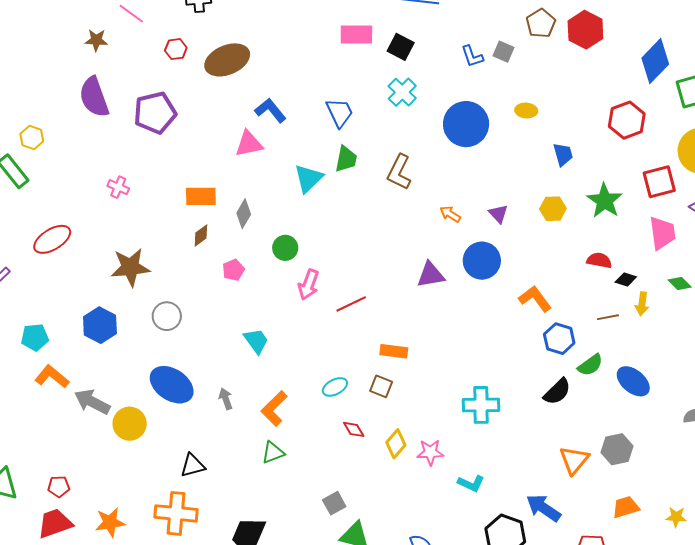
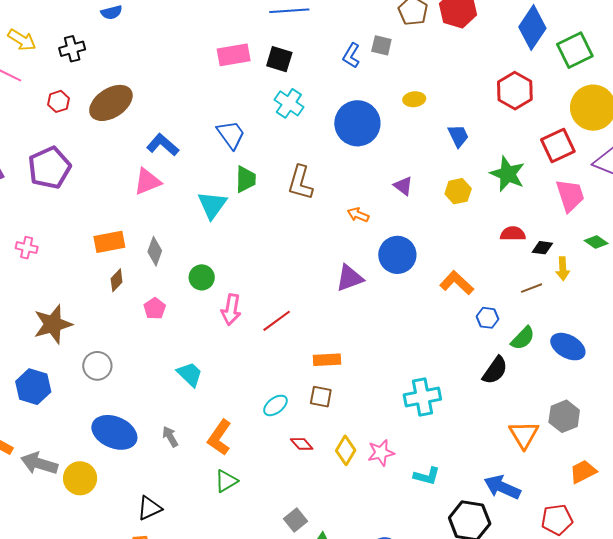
blue L-shape: (472, 56) -> (351, 56), turned 60
purple triangle: (498, 214) -> (403, 186), moved
blue hexagon: (559, 339) -> (487, 318), size x0.7

